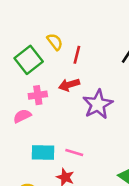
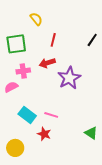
yellow semicircle: (55, 42) -> (36, 19), moved
green square: (29, 60) -> (16, 44), turned 30
cyan rectangle: (43, 153) -> (27, 115), turned 36

